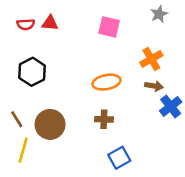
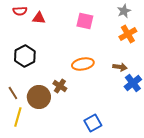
red semicircle: (26, 24) -> (20, 11), moved
orange cross: (151, 59) -> (128, 34), moved
brown cross: (104, 119) -> (60, 86), moved, turned 32

